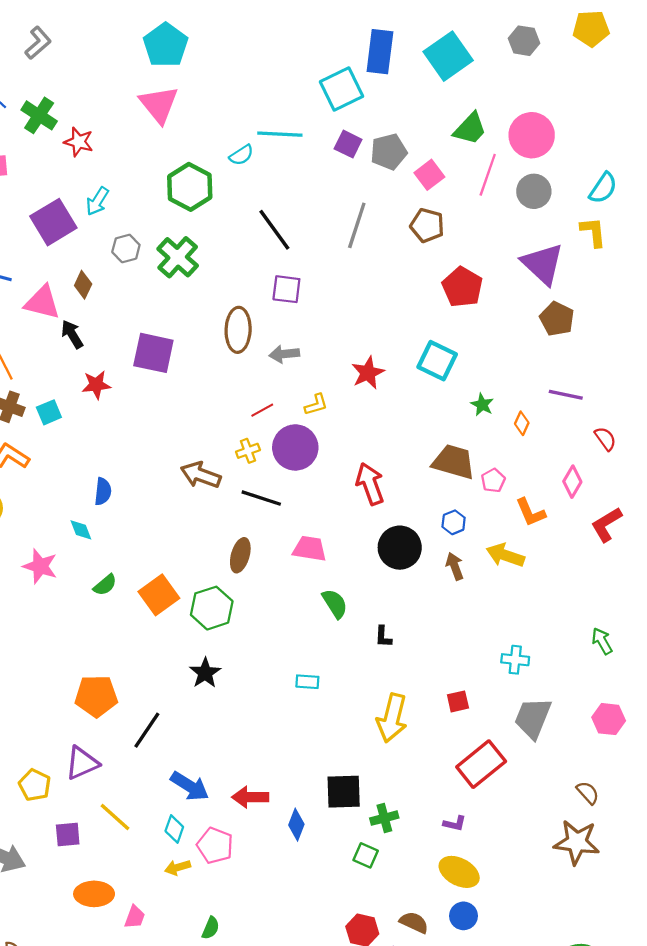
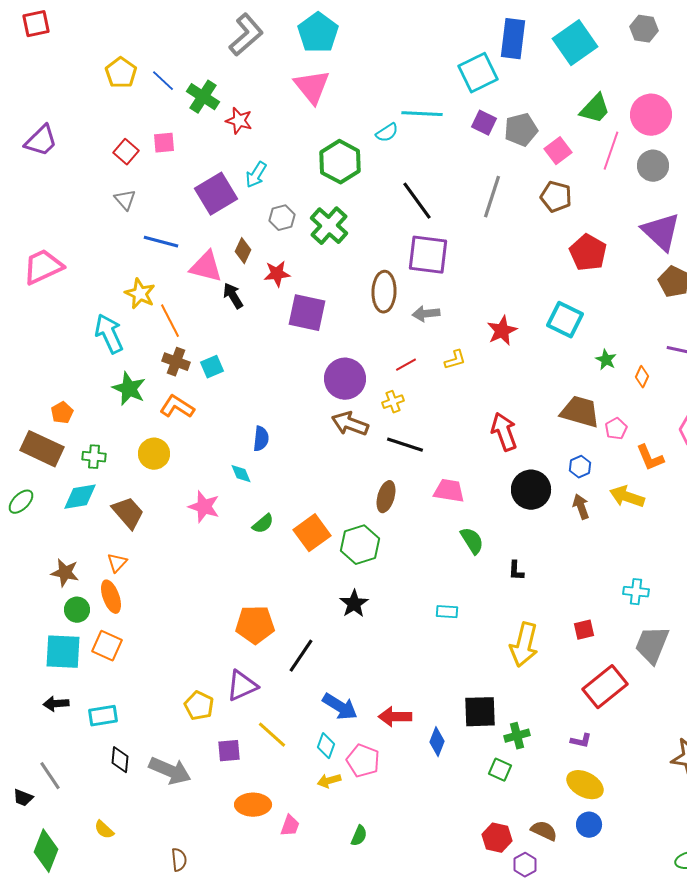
gray L-shape: (38, 43) -> (246, 35), moved, size x1.4
purple square: (286, 289) -> (428, 255), size x1.5
red star: (96, 385) -> (277, 274), moved
purple circle: (295, 447) -> (345, 379), moved

